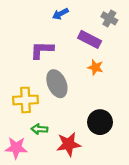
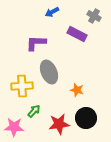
orange star: (95, 67) -> (77, 90), moved
black circle: (100, 122) -> (86, 118), moved
green arrow: (39, 129) -> (34, 111), turned 128

